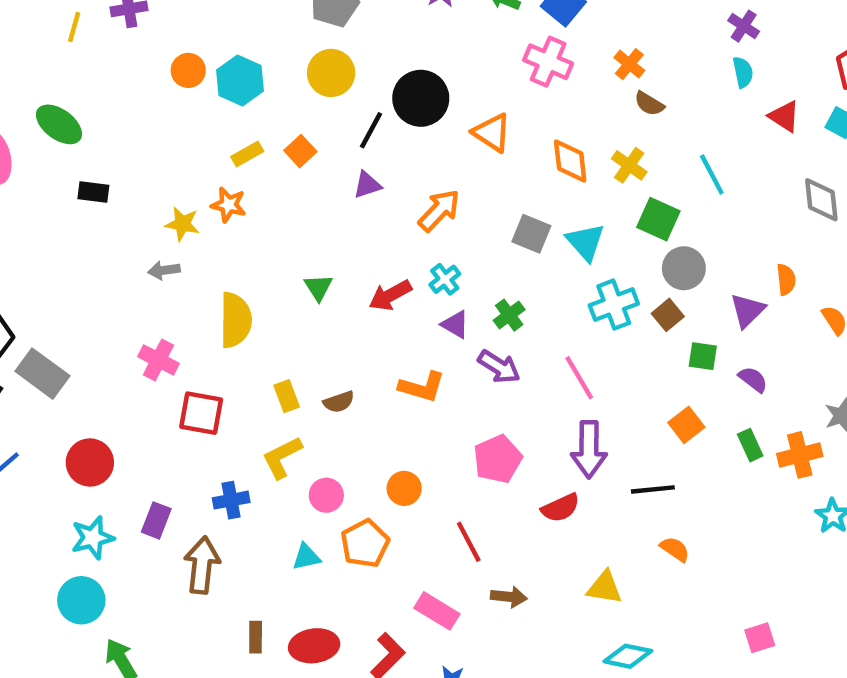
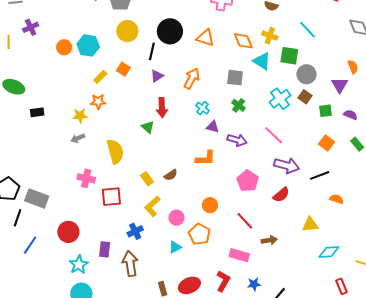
cyan triangle: (585, 242) -> (262, 61), moved
red arrow: (390, 295) -> (162, 108), moved, turned -48
green cross: (509, 315) -> (239, 105), moved
purple arrow: (589, 449) -> (287, 166), turned -60

